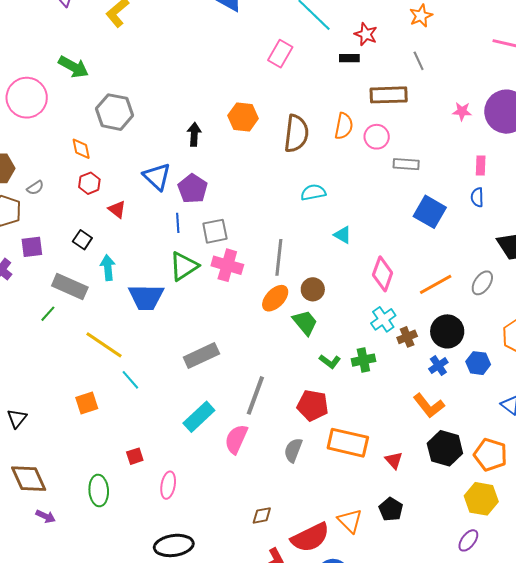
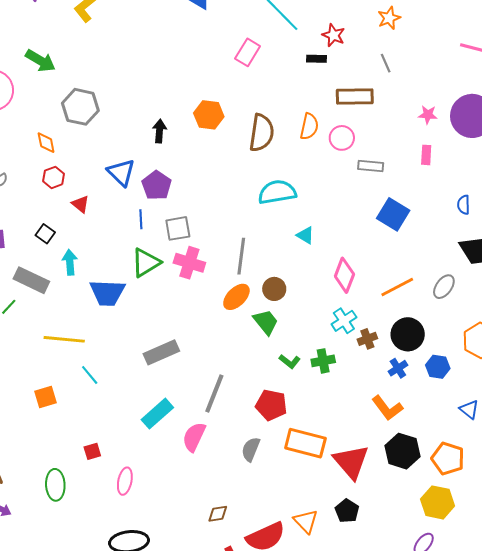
pink rectangle: (481, 165) -> (426, 155), moved
cyan semicircle: (313, 192) -> (277, 192), size x1.5
blue semicircle: (477, 197) -> (464, 205), moved
yellow line: (104, 345) -> (64, 339), turned -30
red triangle: (394, 460) -> (351, 462), size x2.0

